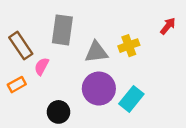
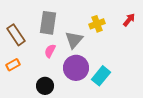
yellow cross: (129, 46) -> (97, 24), moved
gray triangle: (96, 52) -> (74, 40), turned -42
pink semicircle: (42, 66) -> (50, 51), moved

